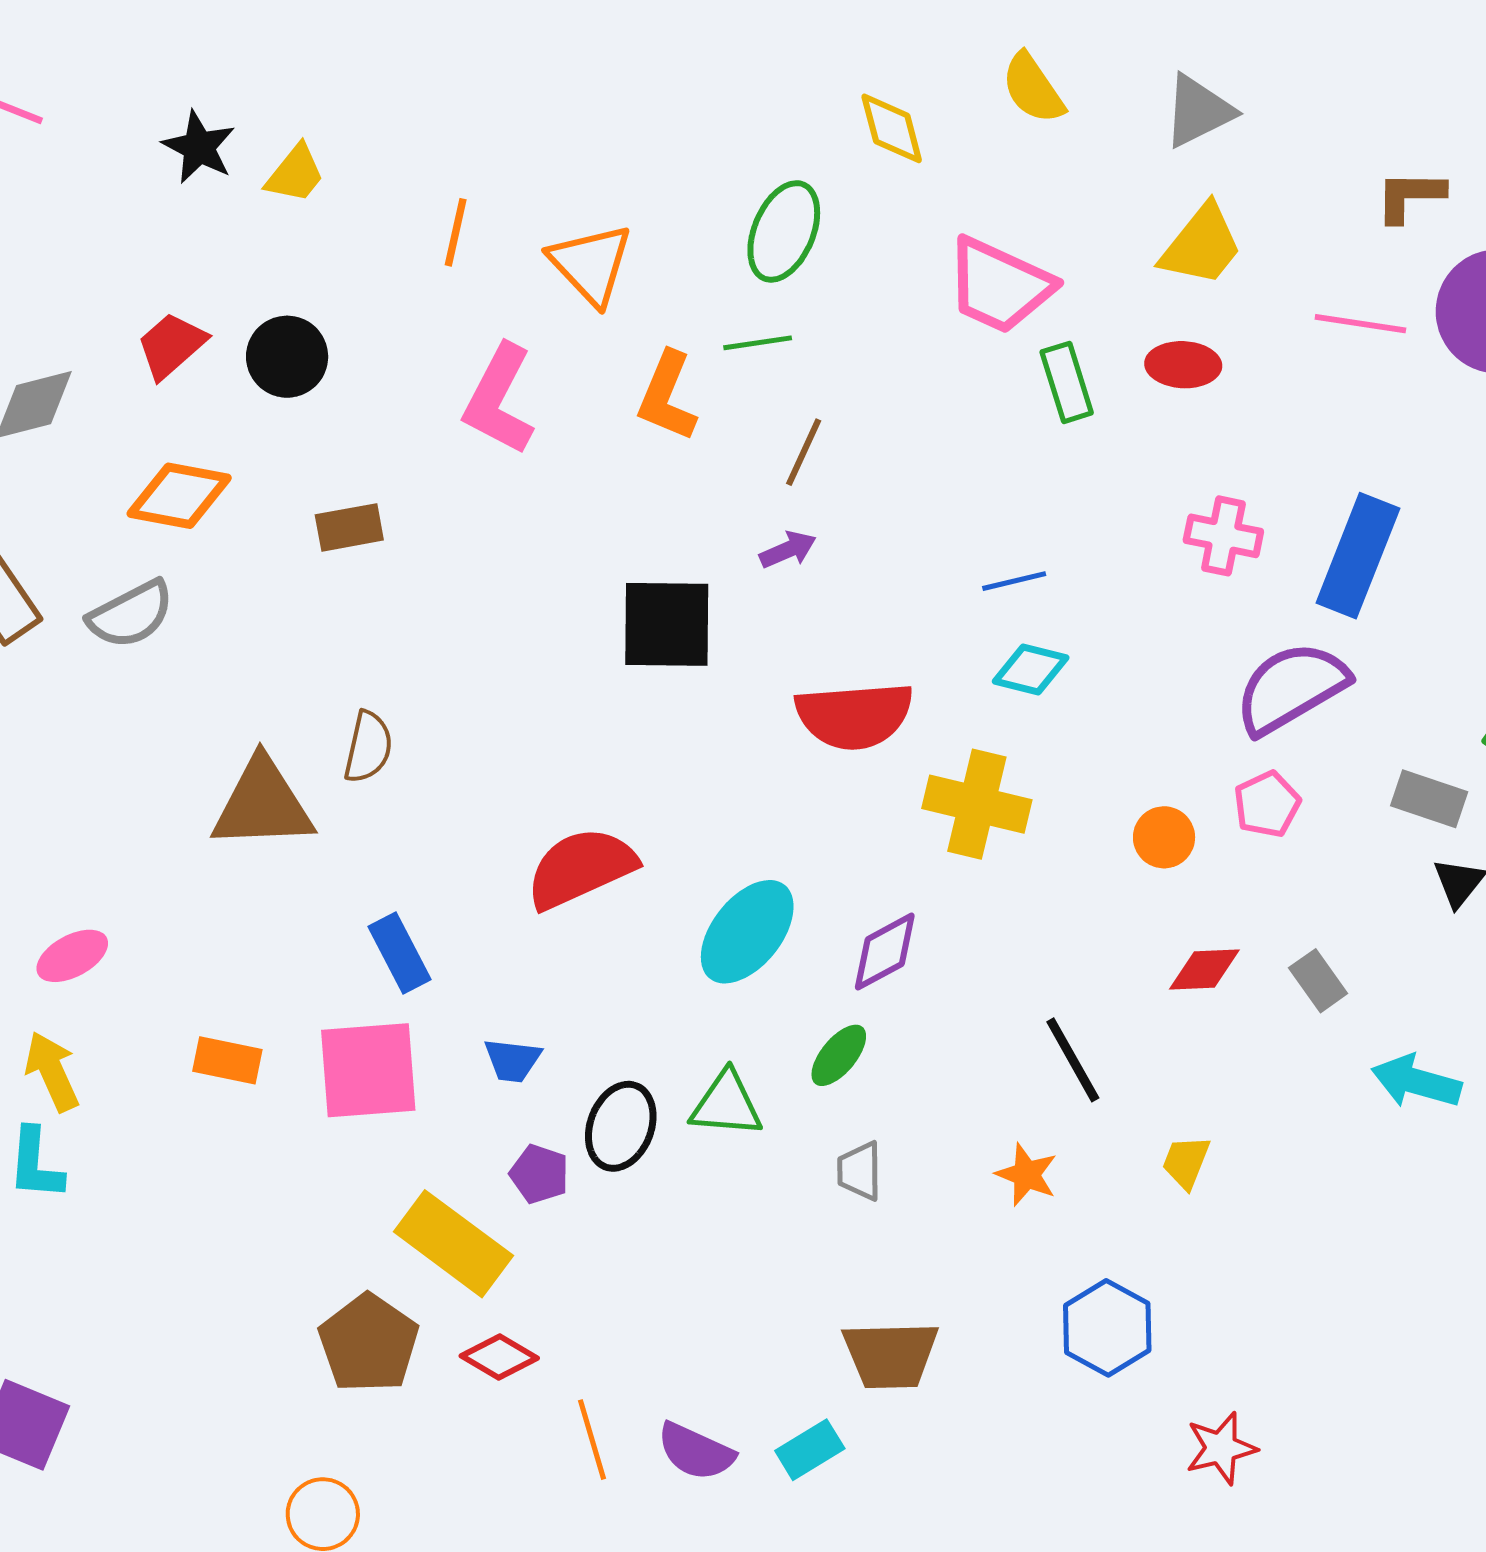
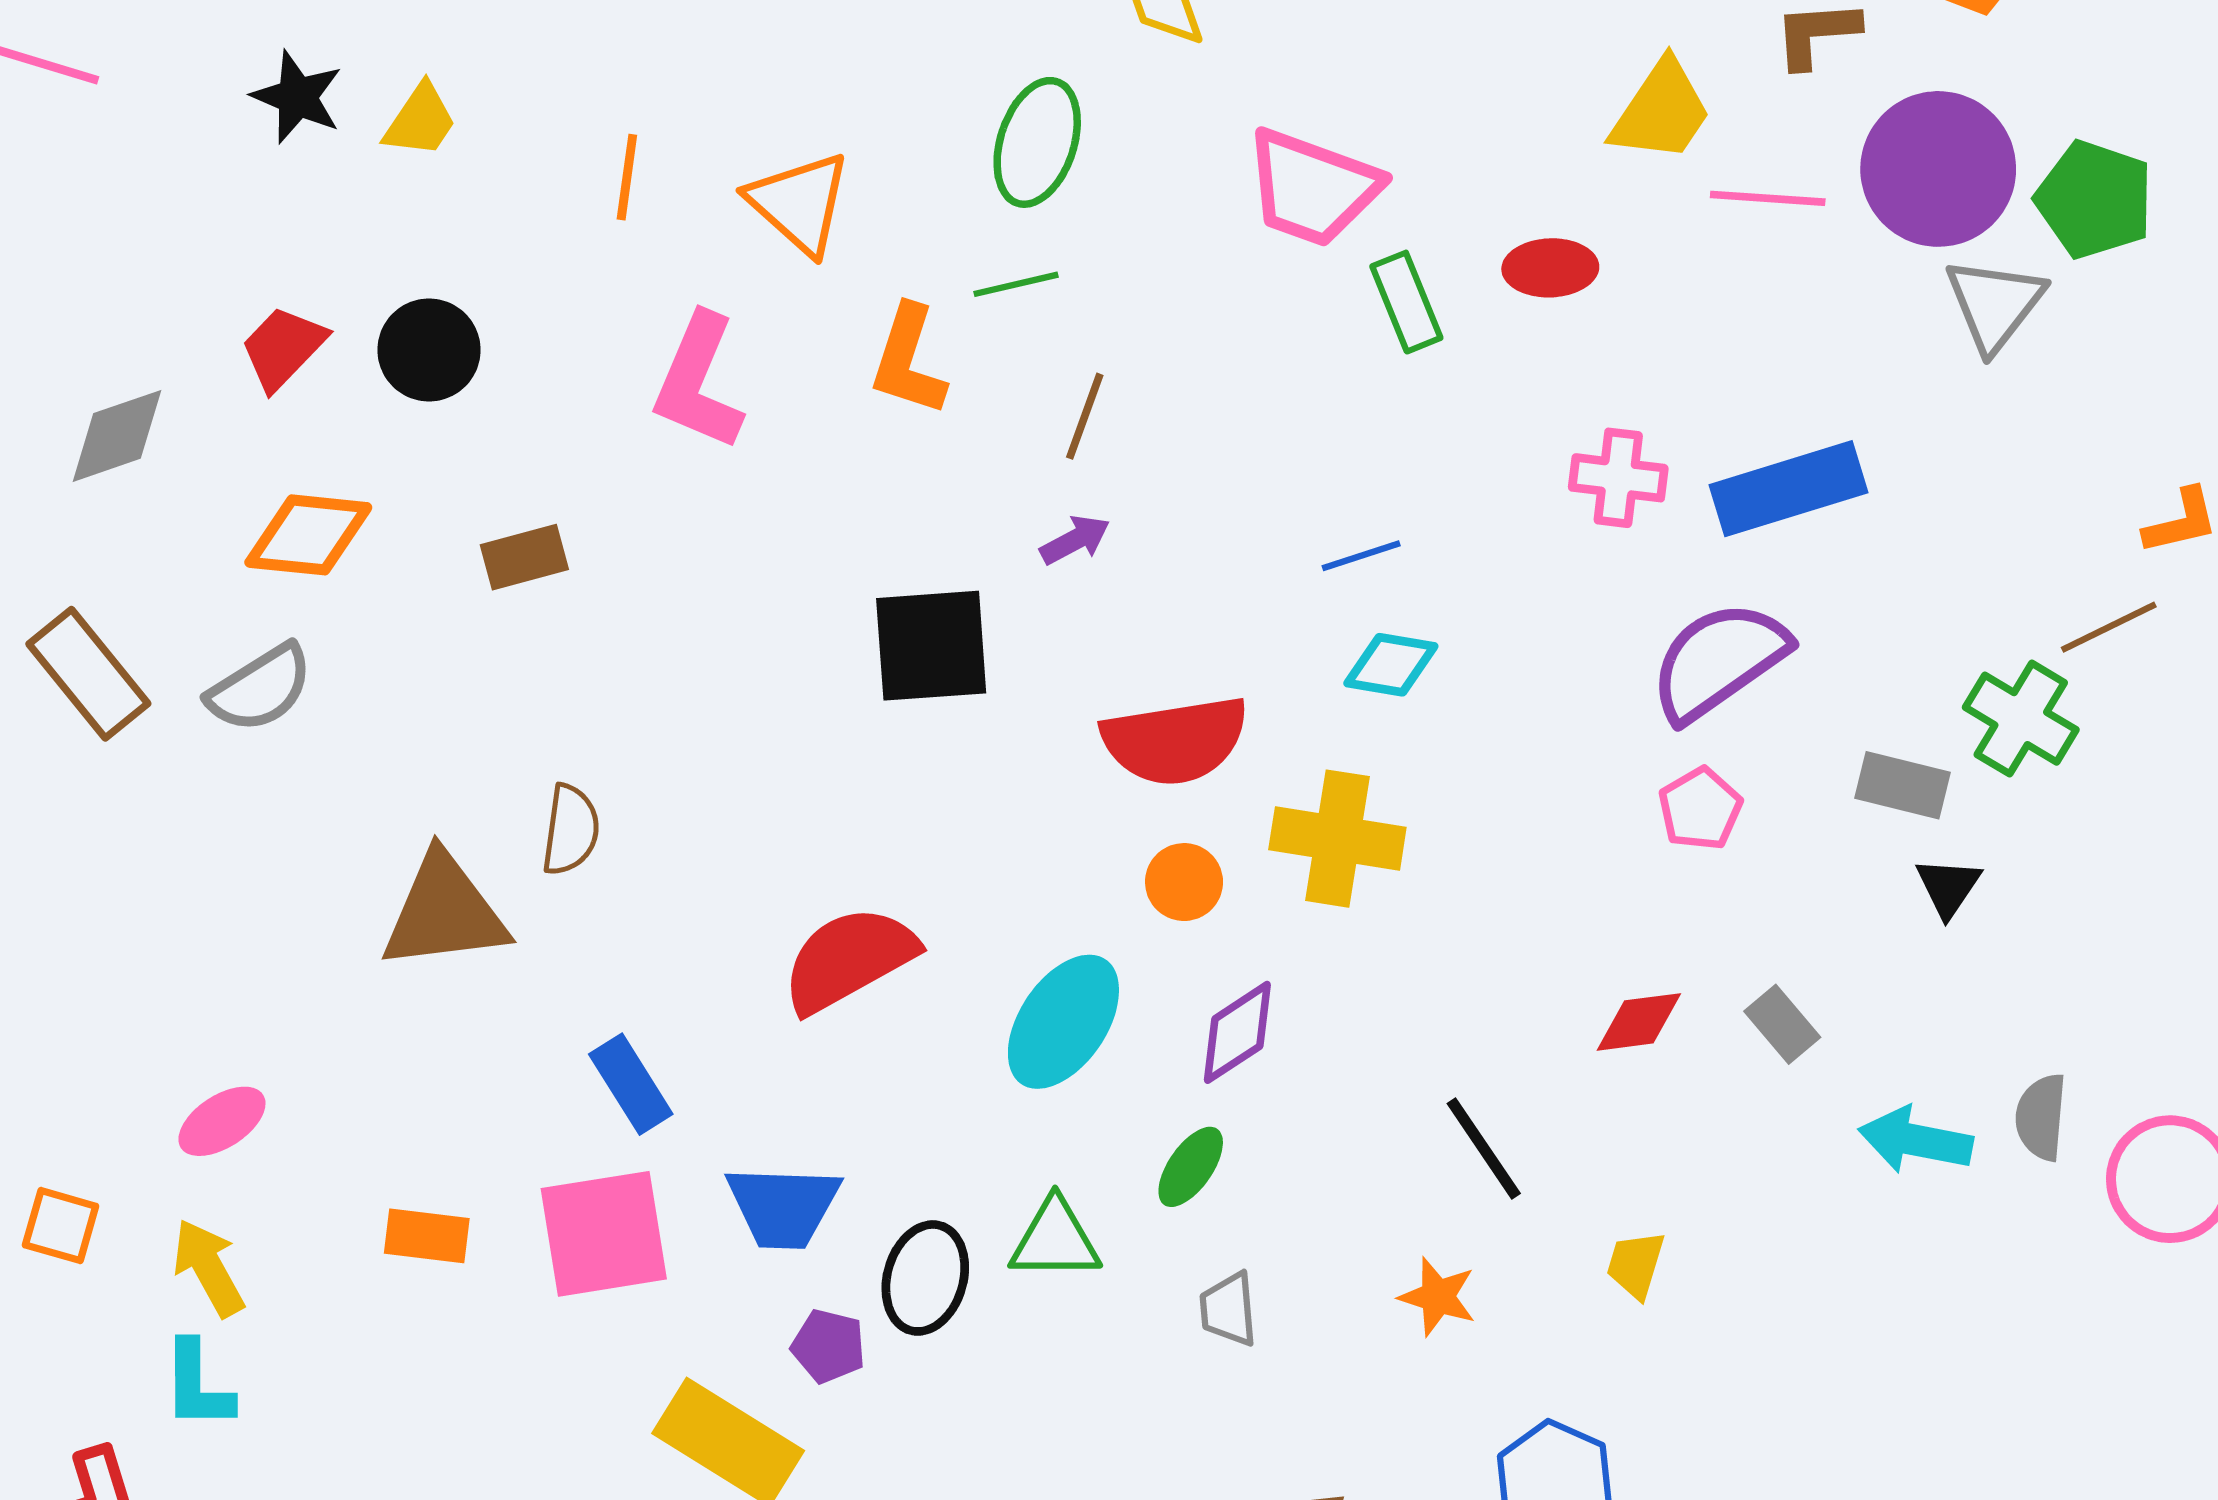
yellow trapezoid: (1202, 245) -> (1661, 111), moved
blue rectangle: (1358, 556) -> (1788, 489), turned 56
orange circle: (1164, 837) -> (1184, 882), moved
blue trapezoid: (513, 1060) -> (783, 1207), size x1.6

